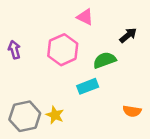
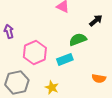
pink hexagon: (63, 50) -> (35, 52), moved
yellow star: (55, 115) -> (52, 87), moved

